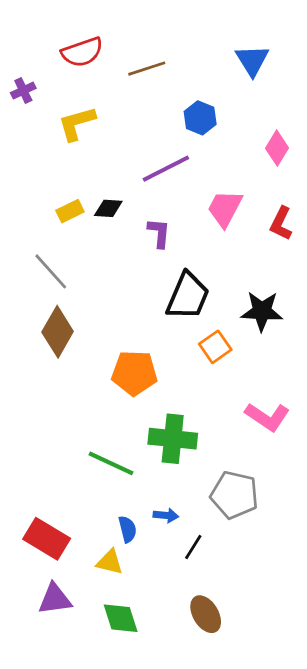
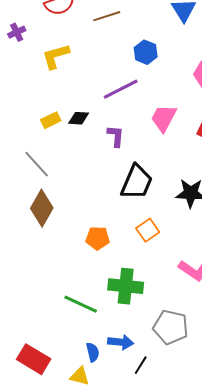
orange square: (215, 347) -> (148, 230), moved
orange pentagon: (134, 373) -> (98, 238), size x0.7
blue arrow: (166, 515) -> (121, 342), size x1.4

